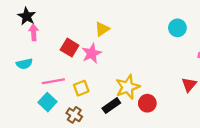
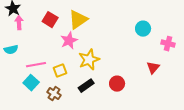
cyan circle: (177, 28) -> (143, 29), moved
yellow triangle: (102, 29) -> (78, 20), size x1.5
red square: (70, 48) -> (50, 20), moved
yellow star: (128, 87) -> (89, 60), moved

